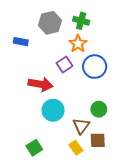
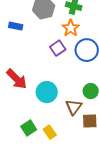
red arrow: (41, 84) -> (17, 79), moved, turned 35
yellow rectangle: (76, 148) -> (50, 132), moved

